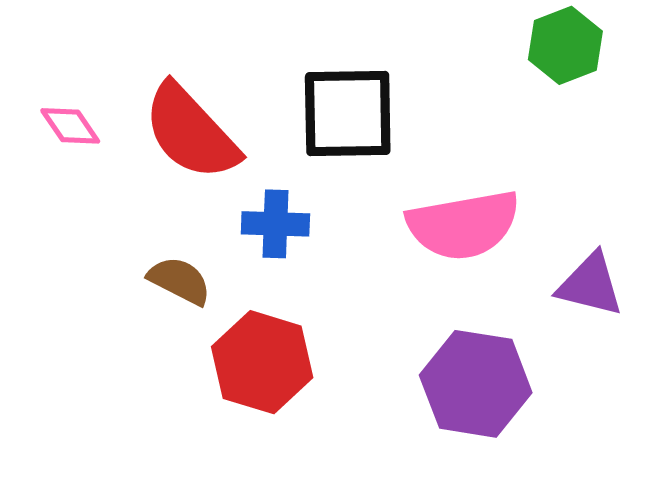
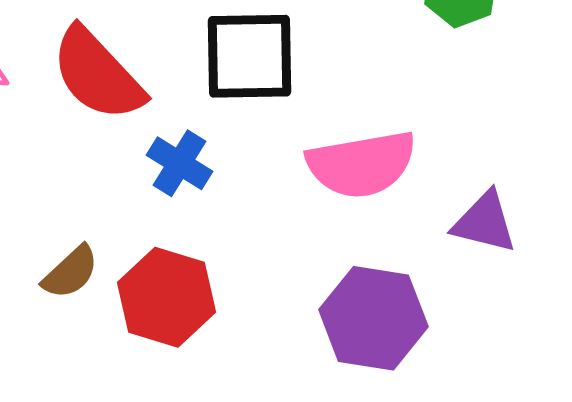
blue cross: (275, 224) -> (179, 163), turned 30
brown semicircle: (180, 281) -> (70, 272), moved, turned 110

